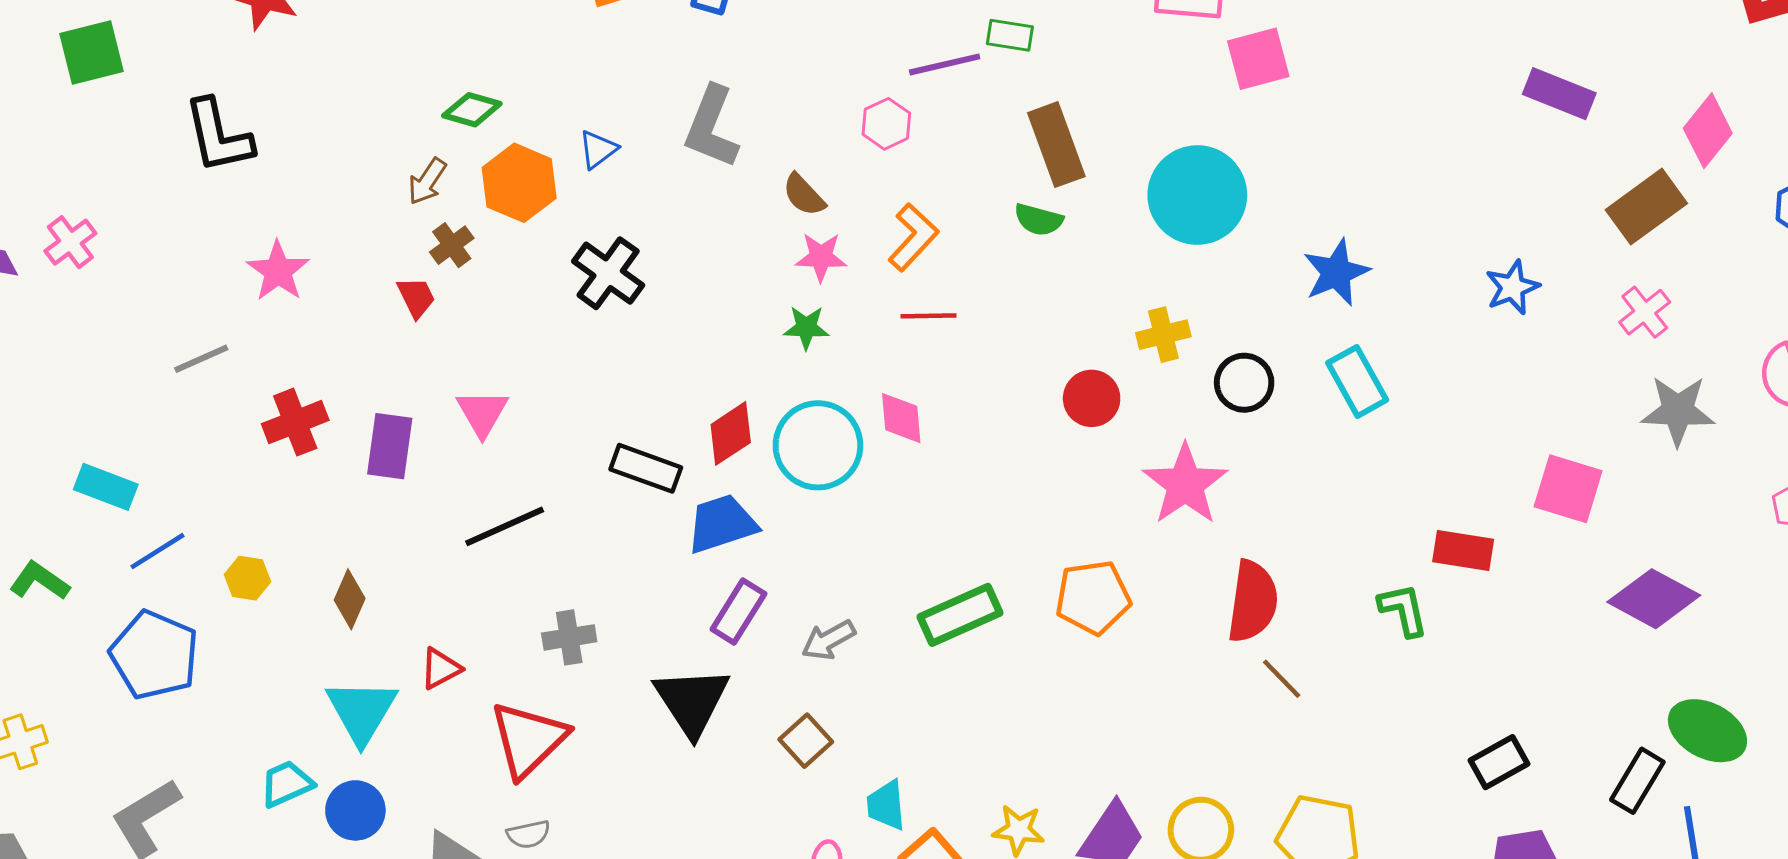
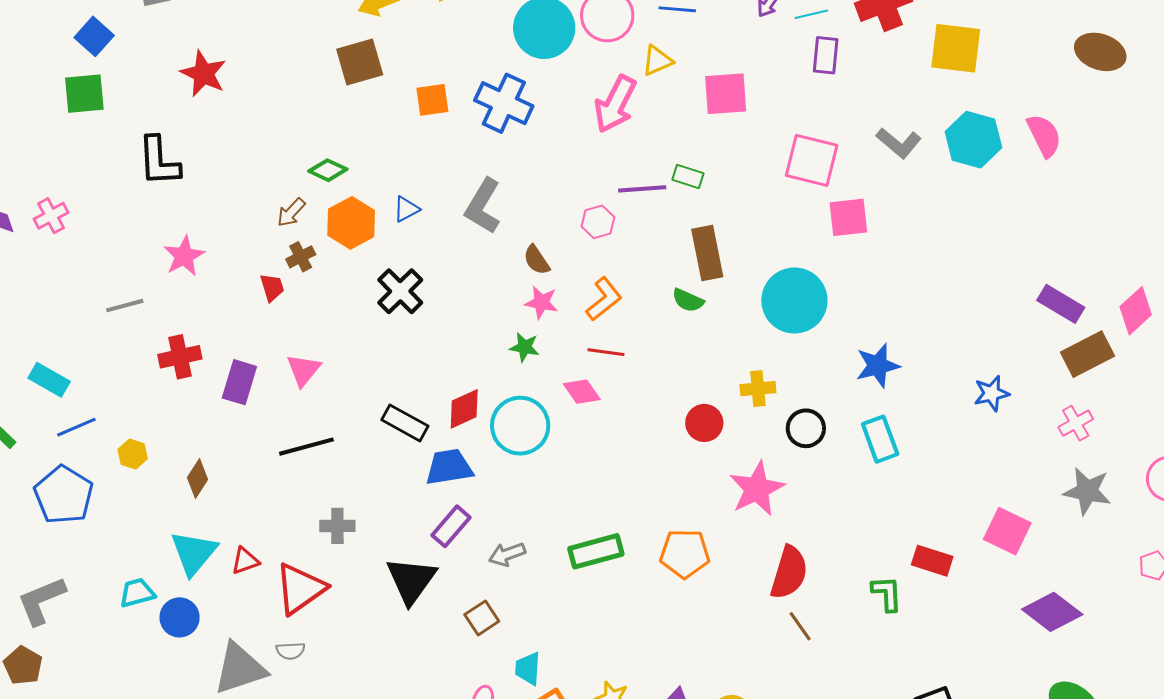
purple rectangle: (1559, 94) -> (1061, 304), moved
pink diamond: (901, 418) -> (582, 392), moved, turned -39
red triangle: (441, 669) -> (245, 561), moved

